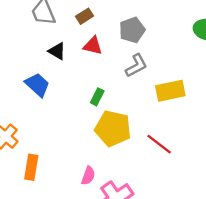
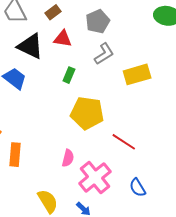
black triangle: (57, 51) -> (30, 46), size x1.6
green rectangle: (97, 97) -> (69, 75), moved
red line: (159, 144) -> (124, 142), moved

